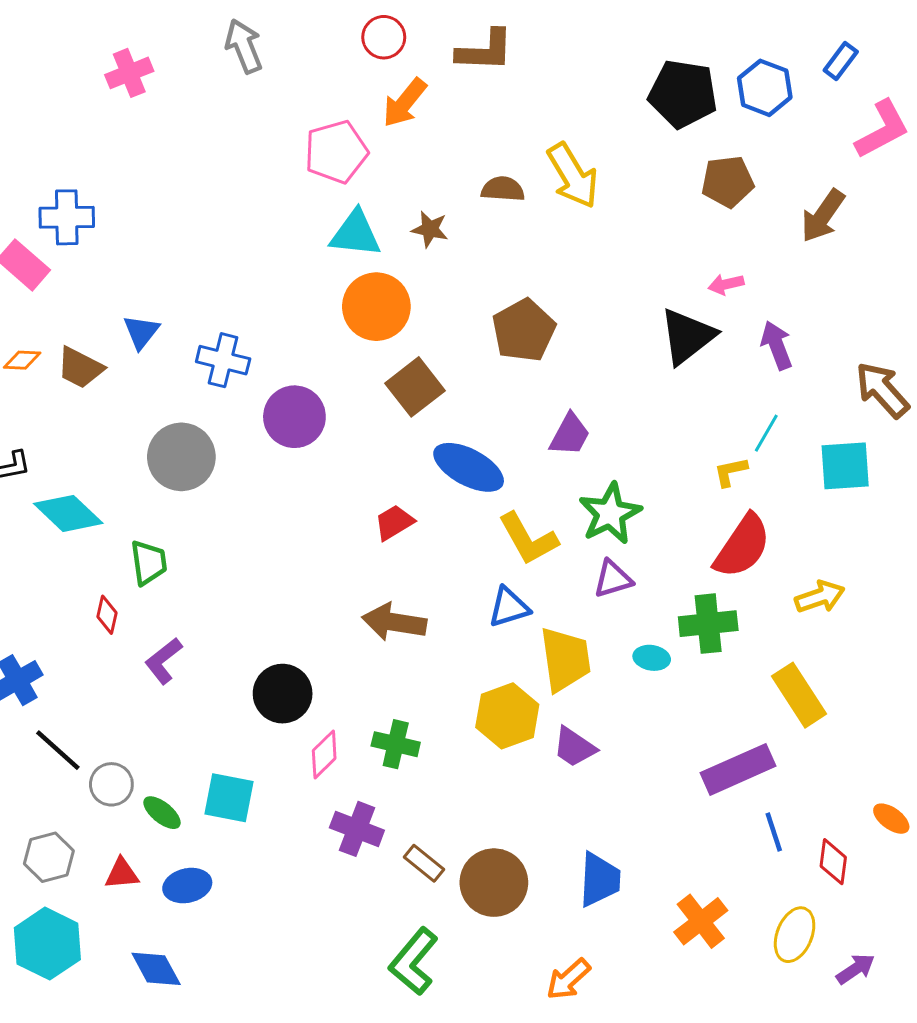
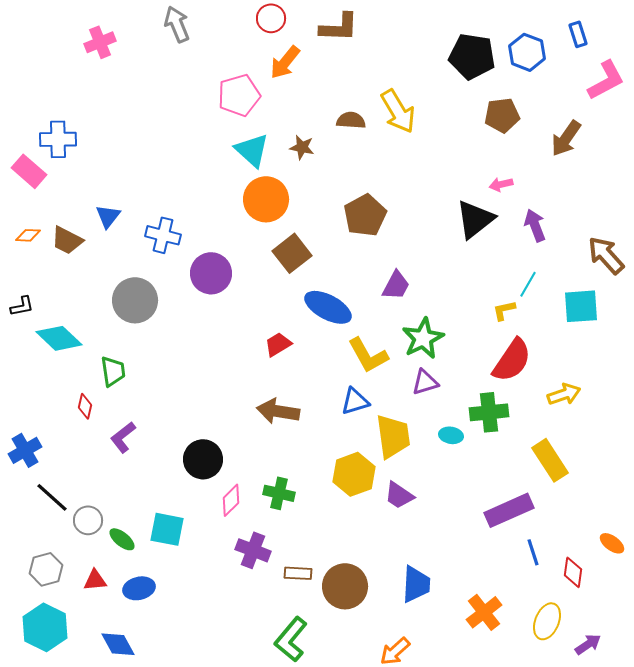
blue rectangle: (841, 61) -> (578, 34), turned -55
cyan triangle: (355, 234) -> (252, 150), turned 36
brown rectangle: (424, 863) -> (298, 573), turned -36

